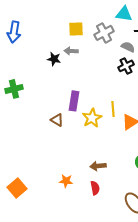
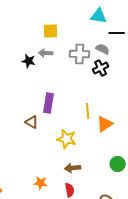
gray cross: (104, 33) -> (80, 54), moved, turned 30
yellow star: (92, 118) -> (67, 139), moved, turned -30

